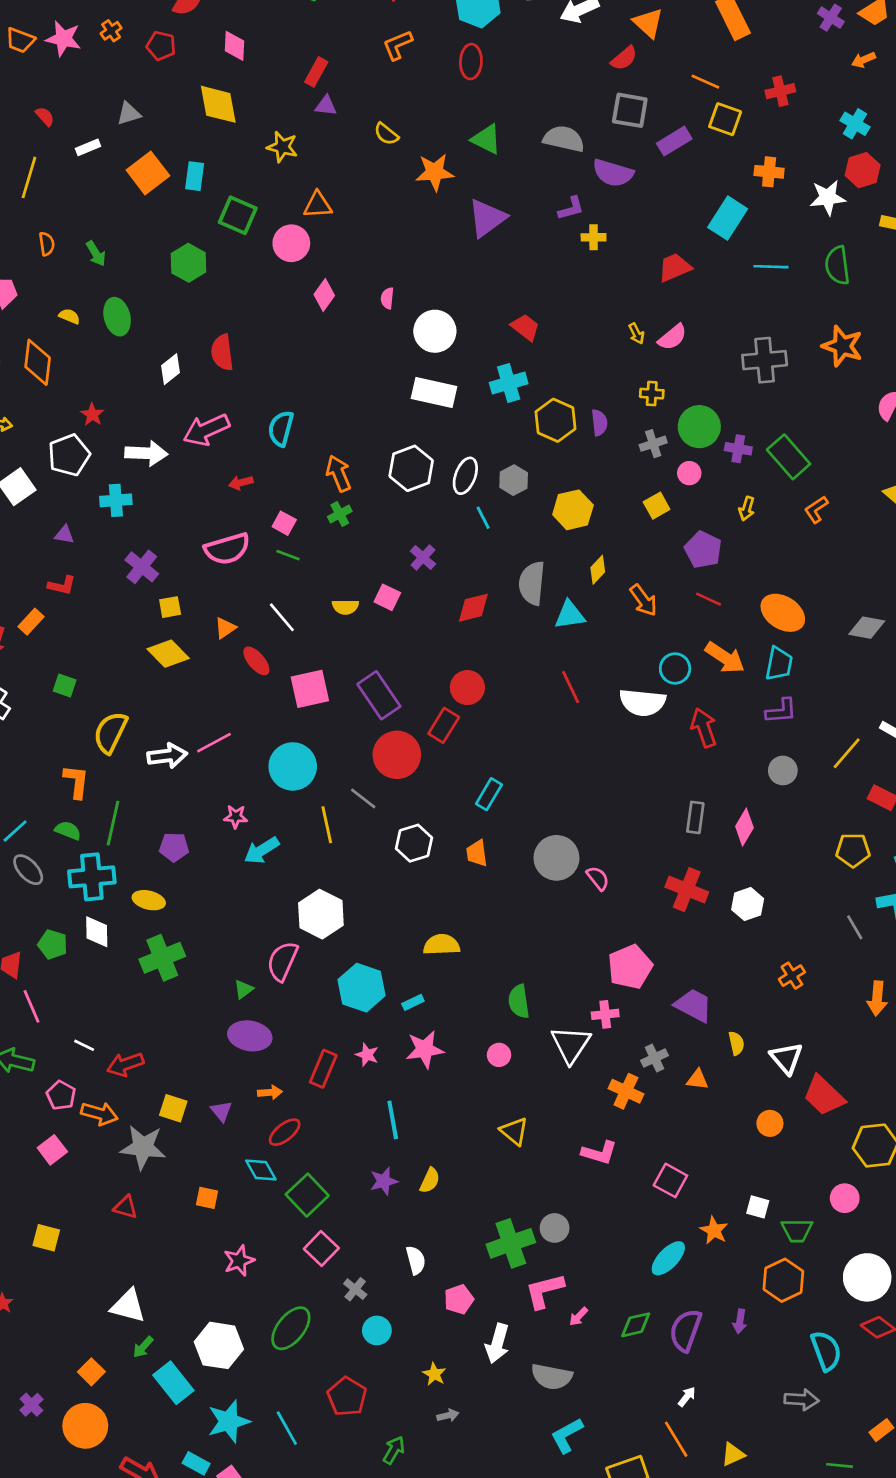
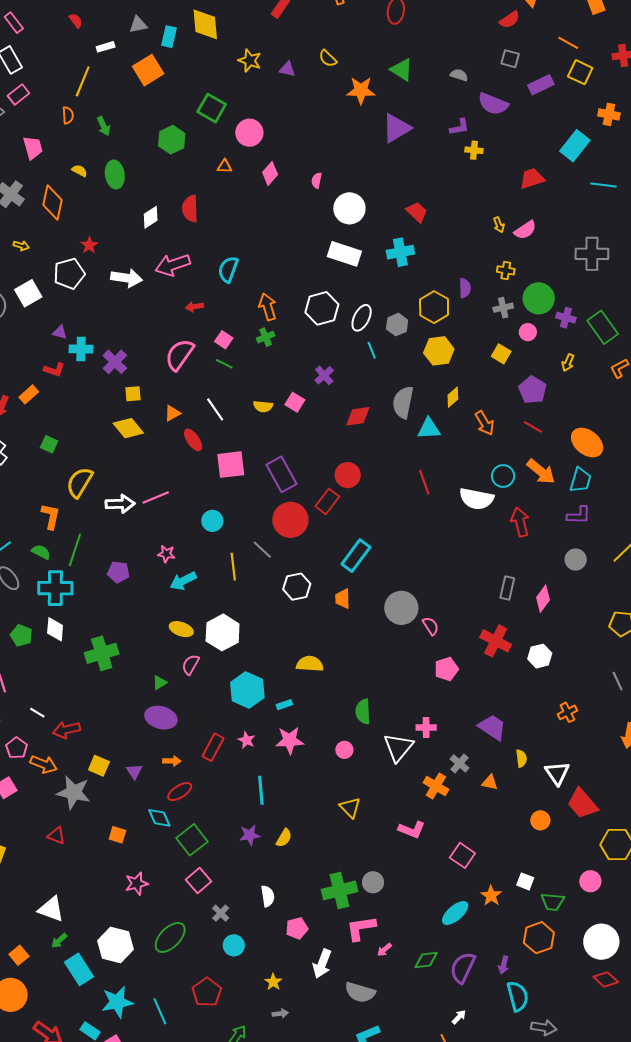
purple triangle: (326, 106) -> (287, 69), moved
gray square: (630, 110) -> (510, 59), size x0.7
gray semicircle: (564, 139) -> (459, 75), size x0.6
cyan rectangle: (195, 176) -> (169, 37), moved
yellow line: (29, 177) -> (83, 81), moved
orange triangle: (318, 205) -> (224, 166), moved, size x0.7
yellow hexagon: (556, 420) -> (434, 307), moved
cyan cross: (116, 500) -> (81, 349), moved
yellow square: (657, 506) -> (501, 354), turned -36
pink semicircle: (227, 549) -> (180, 355), turned 136
cyan circle: (293, 766) -> (212, 521), size x0.6
cyan rectangle: (489, 794) -> (356, 556), size x1.4
yellow ellipse: (149, 900) -> (181, 629), moved
pink semicircle: (282, 961) -> (191, 665), size x0.7
pink pentagon: (630, 967) -> (446, 669), moved, size x0.7
gray cross: (655, 1058) -> (460, 763), turned -30
cyan semicircle: (826, 1351) -> (518, 996), moved

